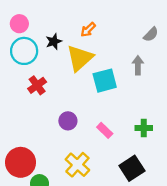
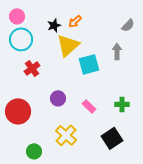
black star: (54, 41) -> (54, 25), moved
red circle: (21, 162) -> (18, 111), moved

